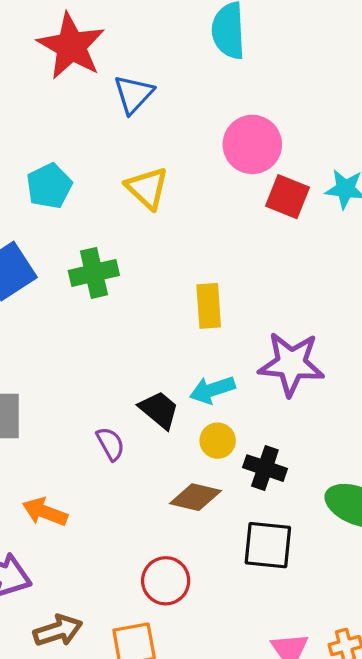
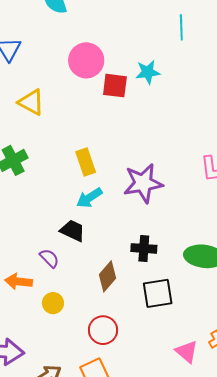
cyan arrow: (212, 390) -> (89, 198), moved
yellow circle: (218, 441) -> (53, 303), moved
brown diamond: (195, 497) -> (108, 276), turned -48
orange arrow: (45, 512) -> (19, 282), moved

